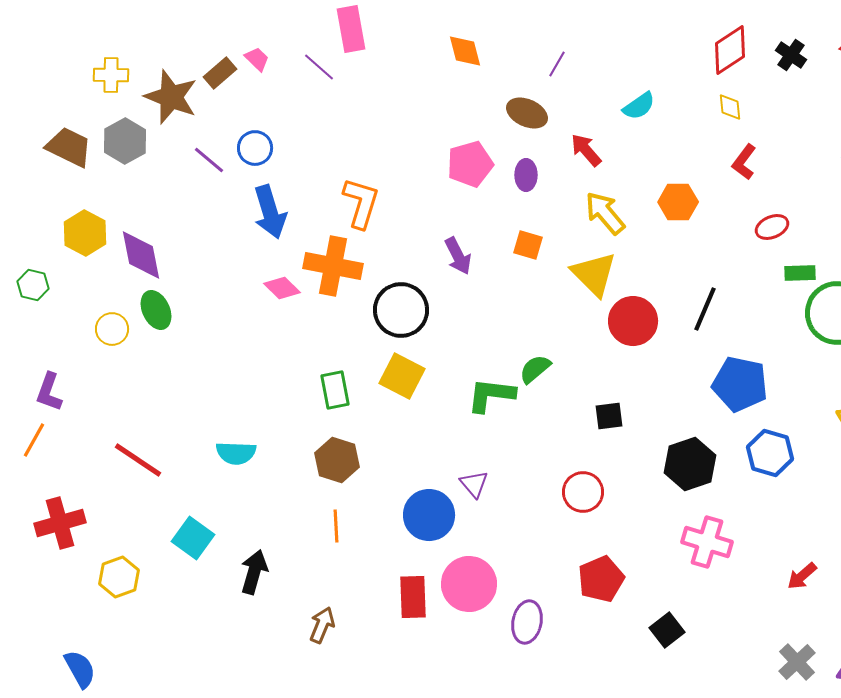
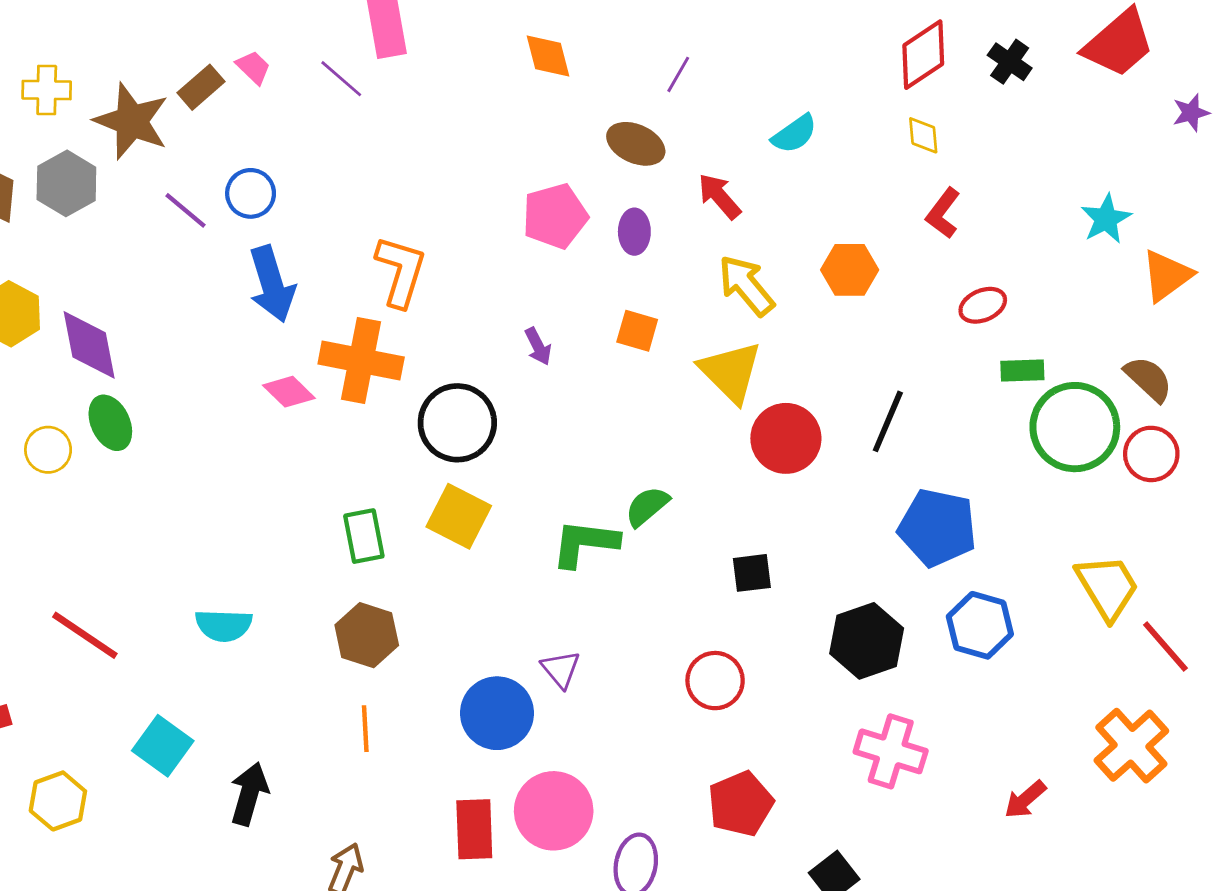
purple arrow: (458, 256) -> (538, 346), size x0.7

